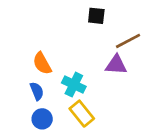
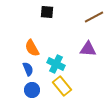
black square: (96, 16) -> (47, 12), moved
brown line: (128, 41) -> (94, 17), moved

